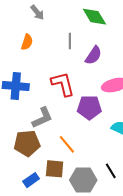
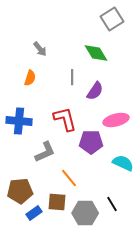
brown pentagon: (27, 143) -> (20, 191), moved

